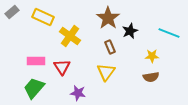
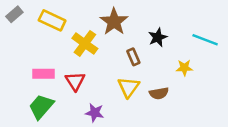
brown star: (108, 18) -> (114, 22), moved
brown semicircle: (151, 77) -> (159, 93), moved

